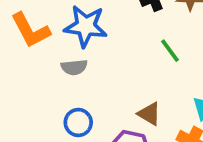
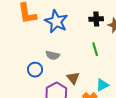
gray semicircle: (74, 67) -> (53, 55), moved

